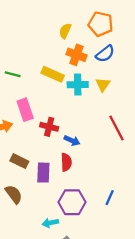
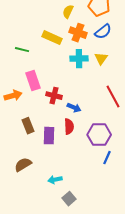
yellow rectangle: (53, 74) -> (52, 38), moved
brown rectangle: (19, 161) -> (28, 126), turned 42
brown semicircle: (14, 194) -> (23, 165), moved, turned -84
purple hexagon: (72, 202) -> (99, 135), moved

